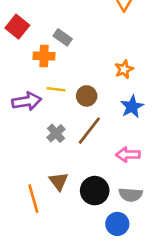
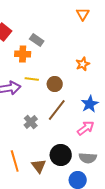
blue star: (132, 107) -> (90, 104), moved
gray cross: (56, 133) -> (31, 122), moved
pink arrow: (128, 155) -> (86, 128), turned 144
brown triangle: (59, 181) -> (39, 166), moved

